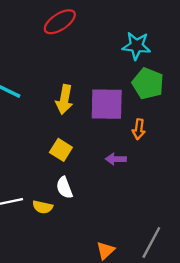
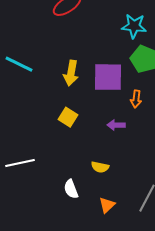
white semicircle: (64, 188) -> (71, 189), moved
yellow semicircle: (43, 207) -> (100, 167), moved

